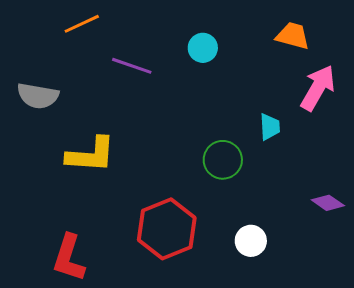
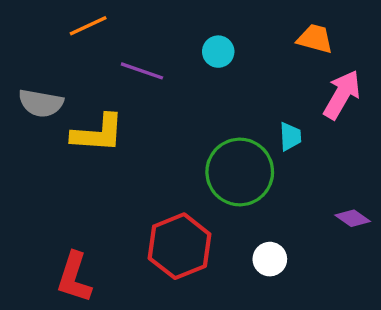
yellow L-shape: (91, 155) -> (98, 133), moved
green circle: (223, 160) -> (240, 172), size x1.6

